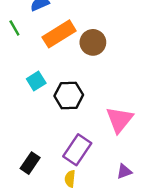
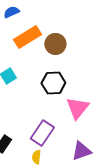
black hexagon: (69, 95) -> (53, 83), moved
purple triangle: (124, 171) -> (81, 151), size x1.5

